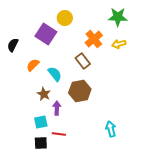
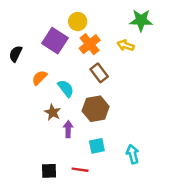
orange cross: (94, 39) -> (90, 44), moved
yellow arrow: (119, 44) -> (125, 45), moved, turned 32
cyan square: (41, 122) -> (97, 146), moved
red line: (59, 134) -> (80, 170), moved

